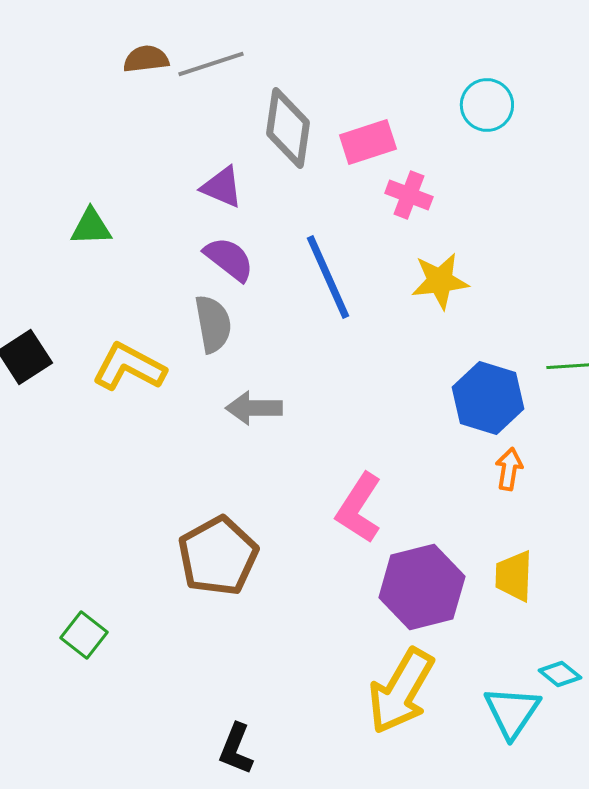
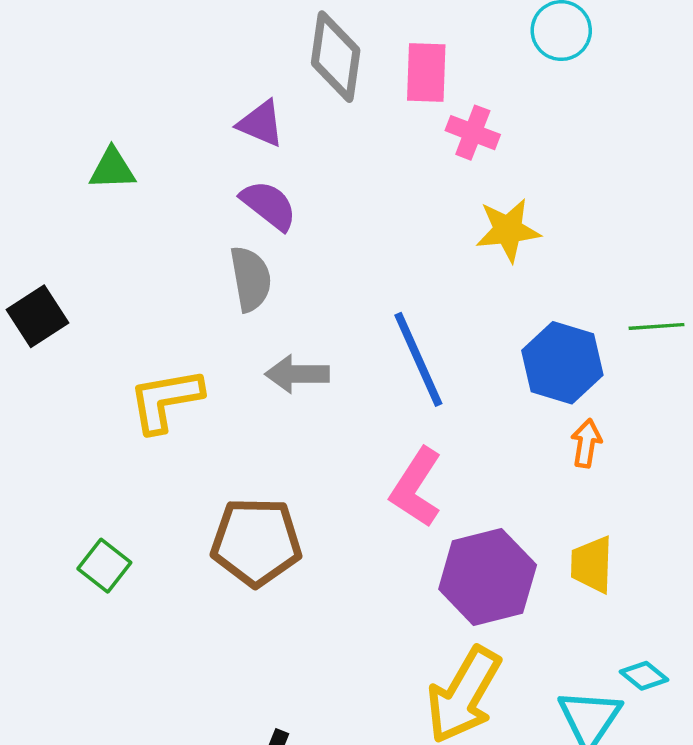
pink rectangle: (368, 142) -> (426, 72), turned -70
blue line: (328, 277) -> (418, 359), moved
yellow L-shape: (129, 367) -> (166, 400), moved, turned -38
brown pentagon: (218, 556) -> (256, 542), turned 30
green square: (84, 635) -> (104, 566), moved

